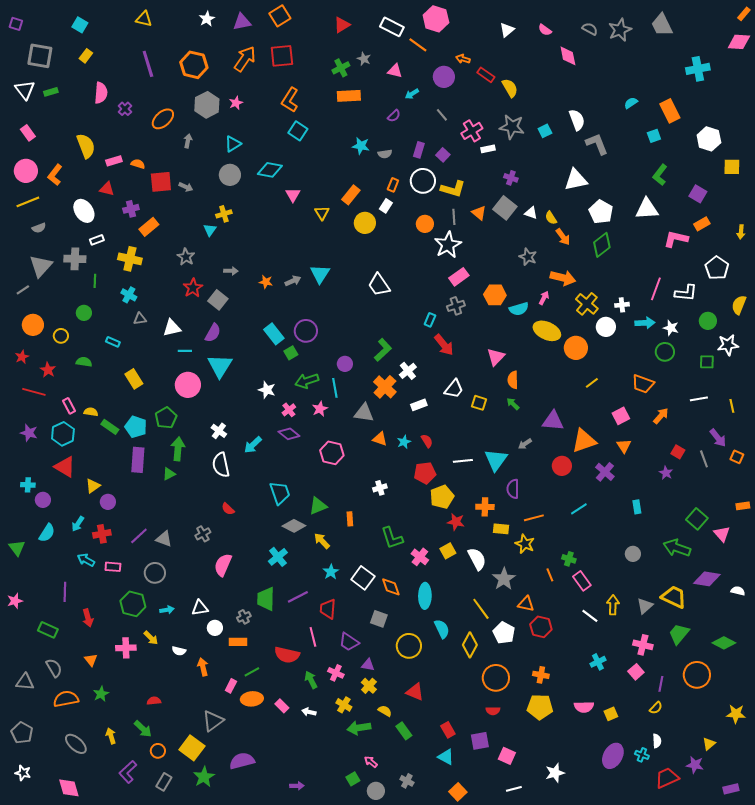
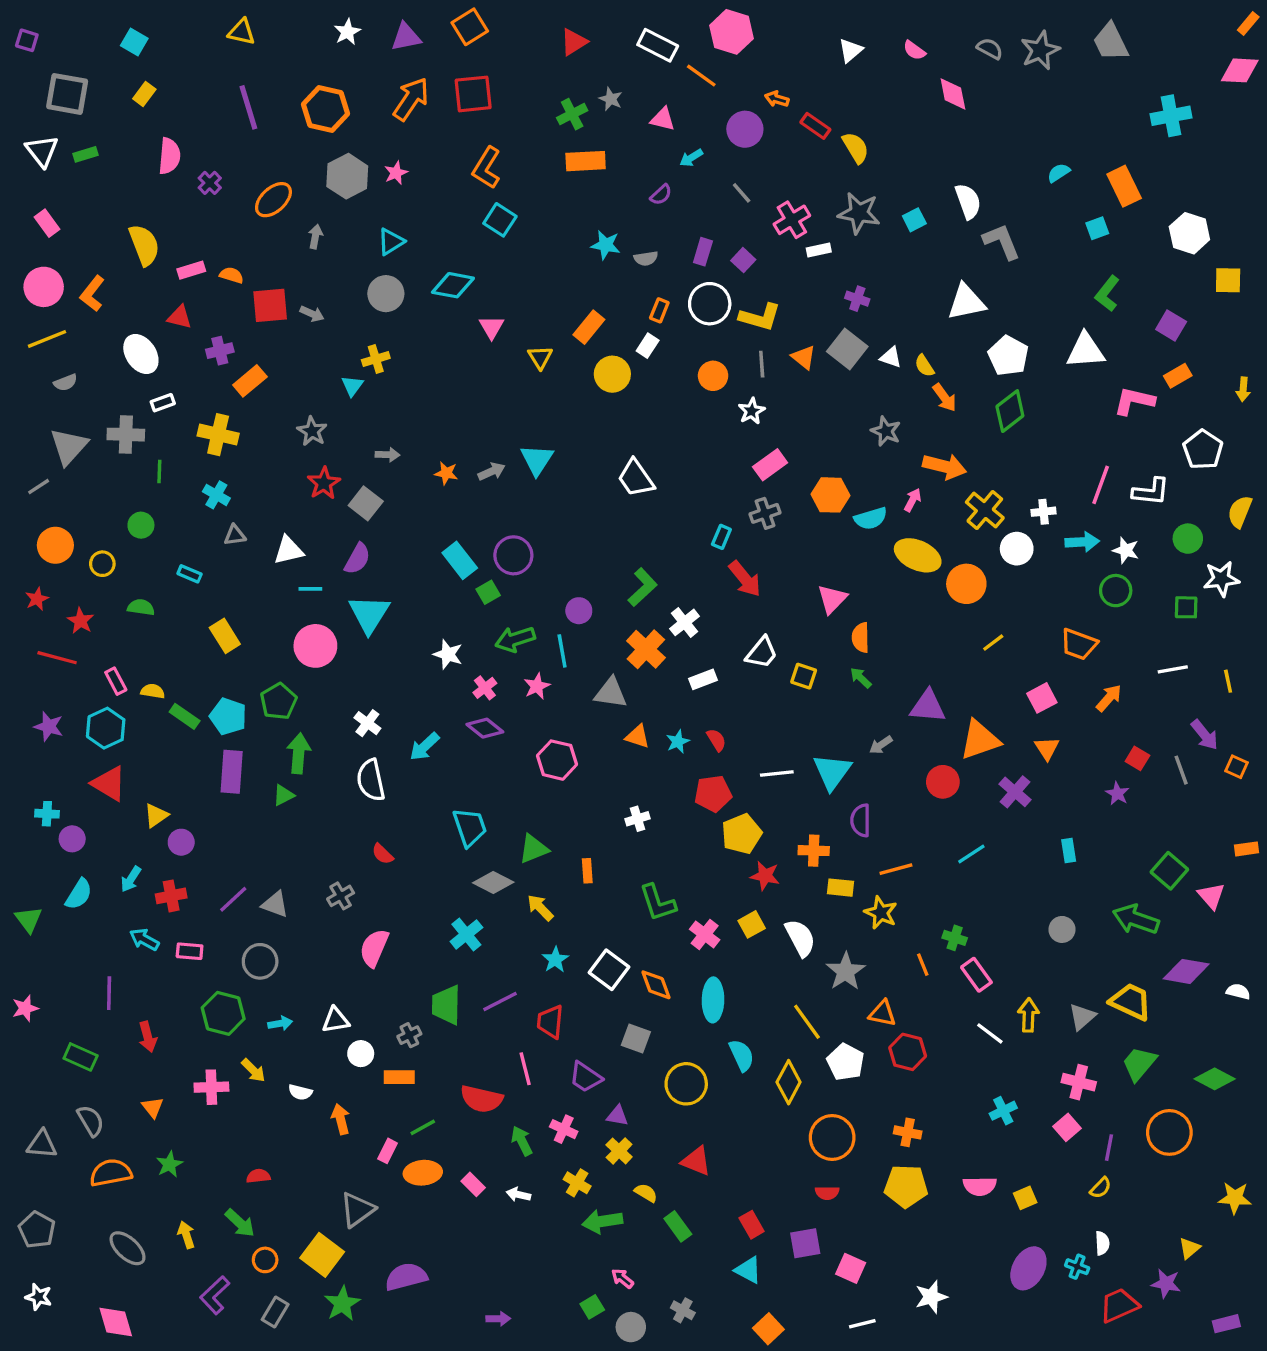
white star: (448, 245) -> (752, 411), size x0.6

